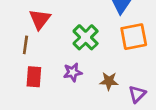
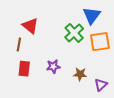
red triangle: (40, 19) -> (30, 26), turned -30
green cross: (86, 37) -> (74, 33), moved

